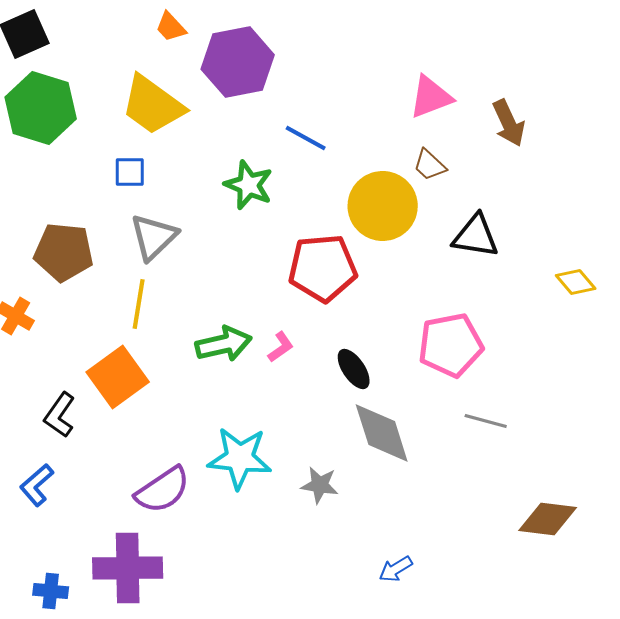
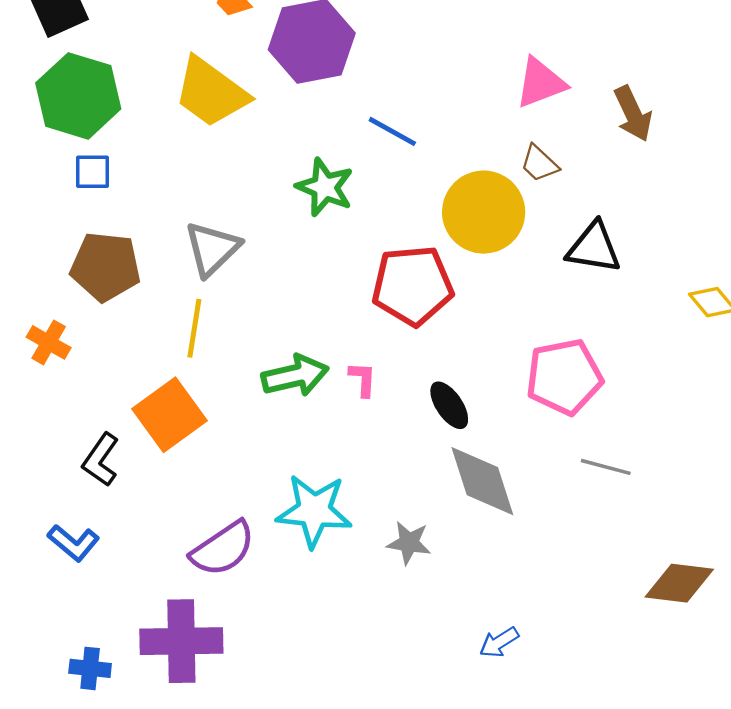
blue square: (130, 172) -> (92, 172), moved
pink L-shape: (281, 347) -> (363, 379), turned -52
blue L-shape: (37, 485) -> (73, 543), turned -99

